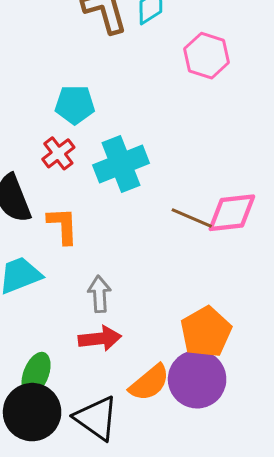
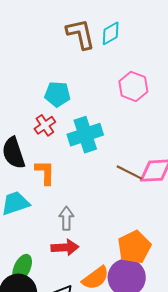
pink hexagon: (207, 56) -> (133, 86), moved

